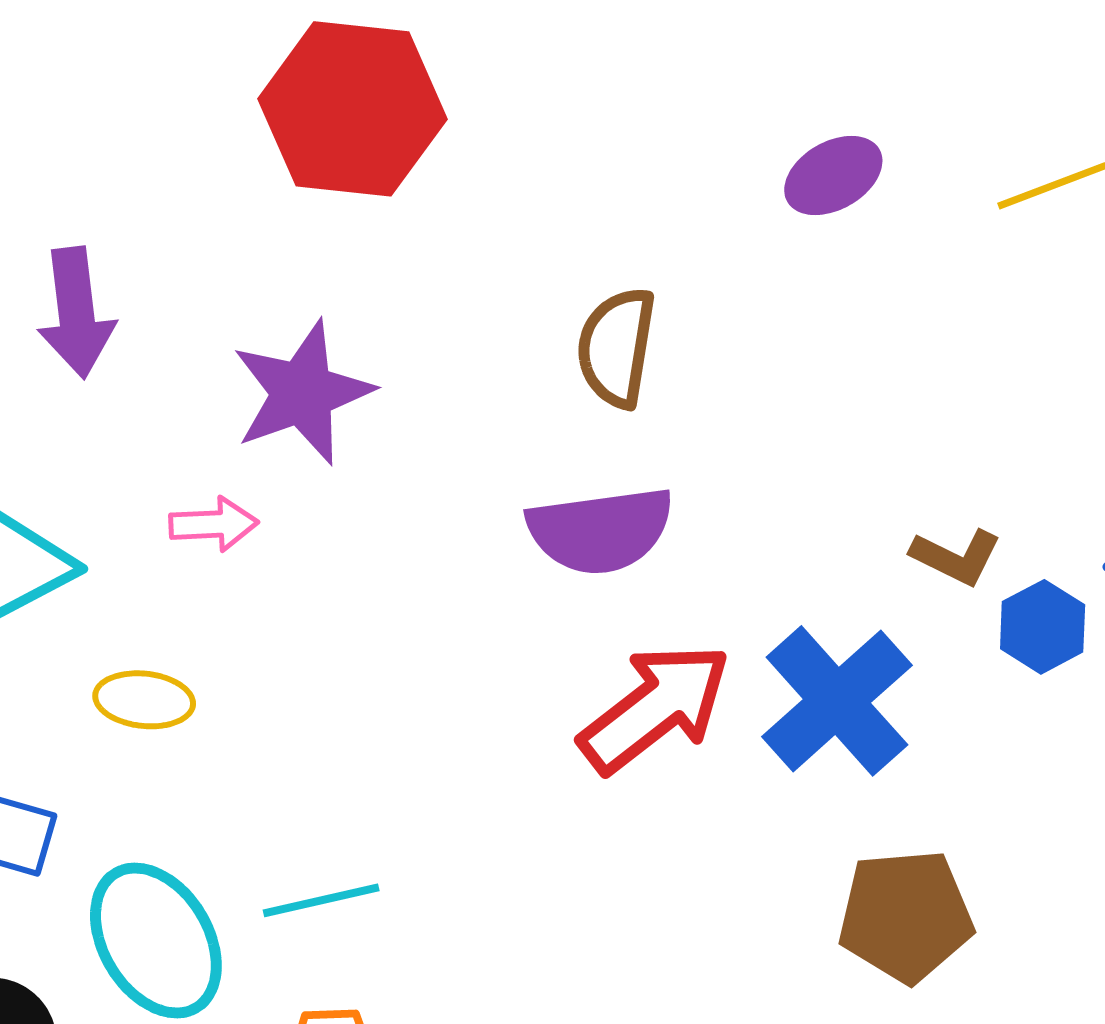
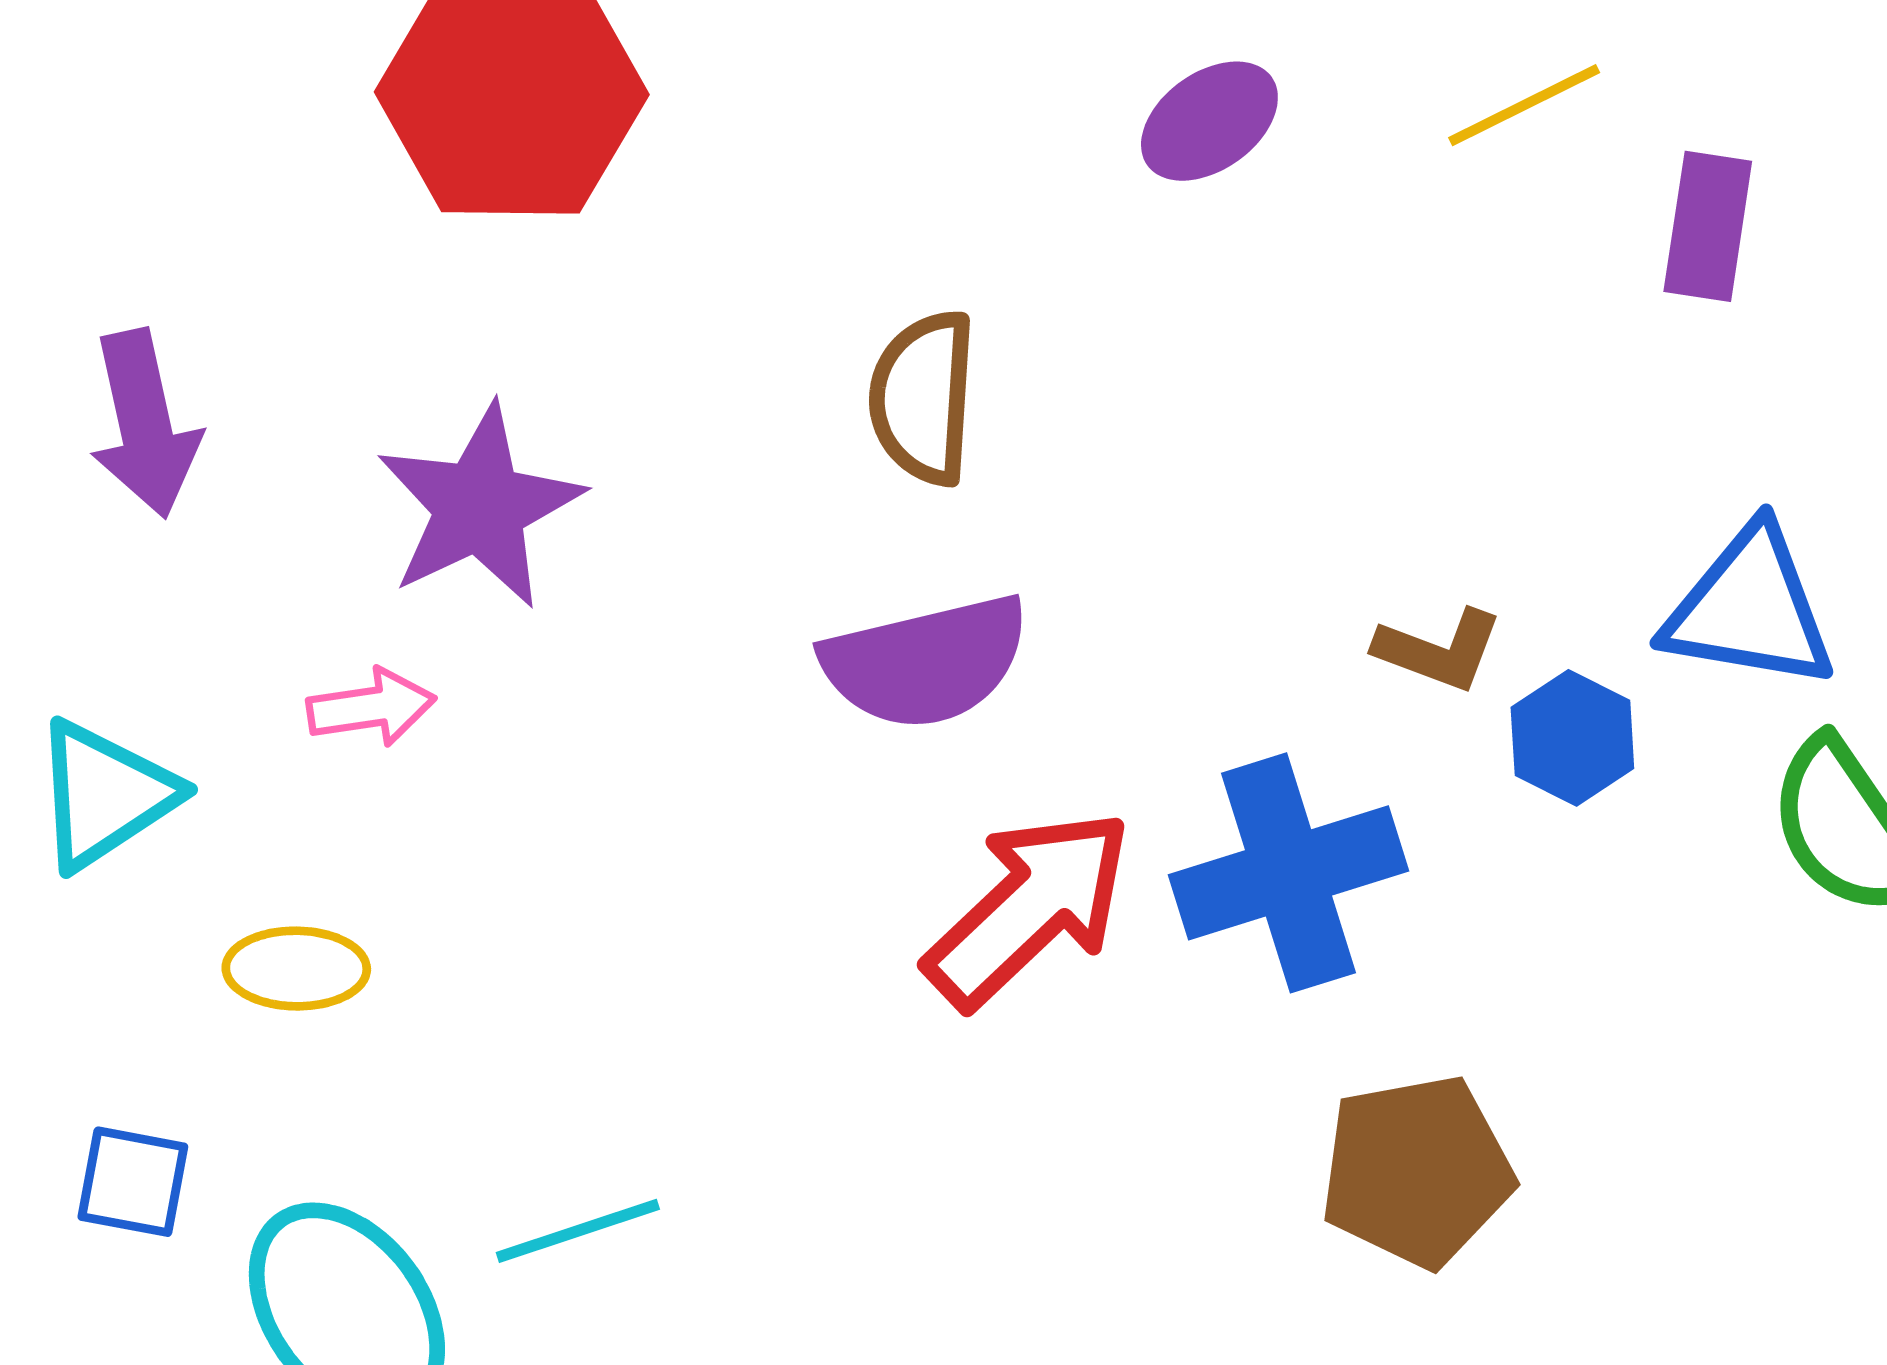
blue cross: (837, 701) -> (1288, 873), turned 30

